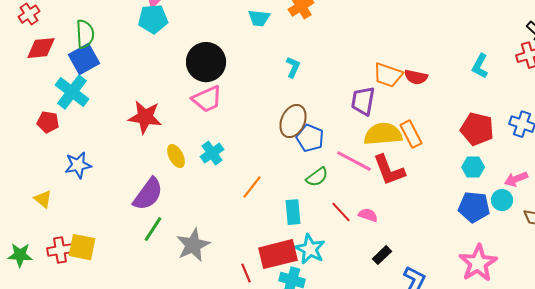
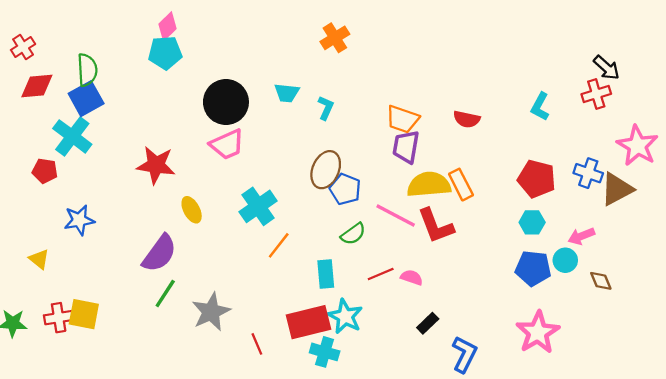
cyan trapezoid: (259, 18) -> (287, 93), moved
orange trapezoid: (388, 75) -> (402, 119), moved
cyan cross: (212, 153) -> (258, 206), moved, size x1.4
red line: (341, 212) -> (381, 274), turned -70
red line: (246, 273) -> (257, 344), moved

